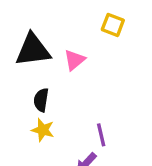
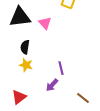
pink triangle: (74, 60) -> (45, 23), turned -32

